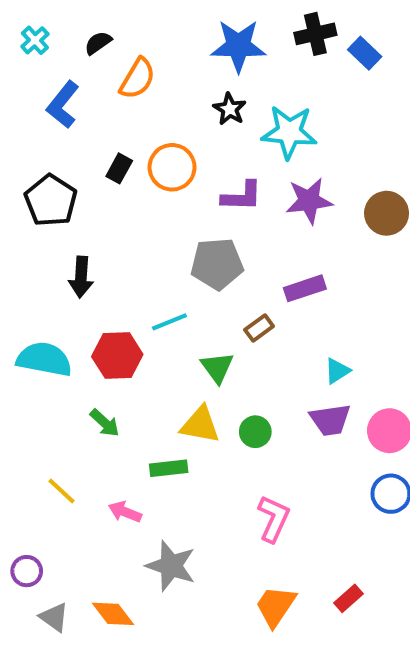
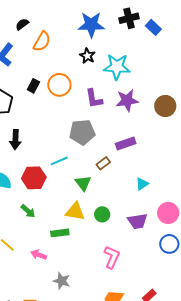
purple L-shape: (242, 196) -> (94, 99), turned 80
purple trapezoid: (330, 420) -> (137, 221), moved
gray star: (171, 566) -> (62, 281), size x0.7

